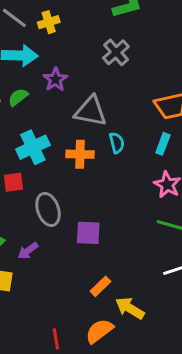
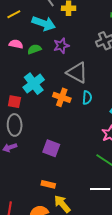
cyan cross: (33, 147) -> (34, 84), turned -30
gray ellipse: (48, 209) -> (15, 125), moved
orange rectangle: (101, 286) -> (48, 184), turned 40

